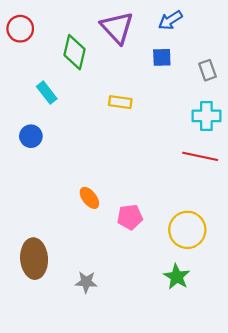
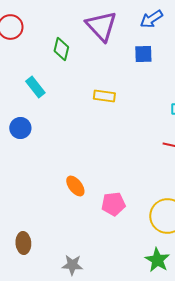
green diamond: (75, 52) -> (61, 49), size x0.7
brown ellipse: (34, 259) -> (23, 243), size x0.6

